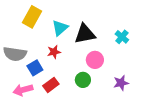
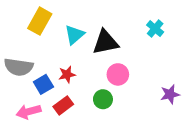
cyan cross: (122, 37) -> (155, 29), moved
red star: (54, 52) -> (67, 74), moved
purple star: (121, 83) -> (170, 94), moved

